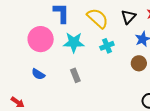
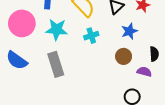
blue semicircle: (38, 74) -> (17, 60), size x1.5
gray rectangle: (75, 75) -> (56, 64), size x1.6

